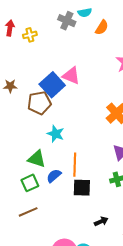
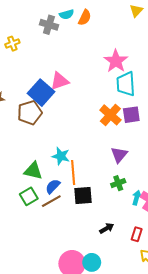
orange semicircle: (102, 27) -> (85, 18), moved
pink triangle: (71, 76) -> (60, 81), turned -36
cyan star: (56, 134) -> (61, 156), moved
brown line: (28, 212) -> (51, 201), moved

